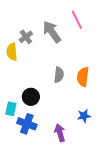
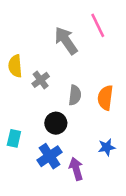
gray cross: (26, 37) -> (41, 80), moved
black circle: (31, 97) -> (56, 123), moved
blue cross: (27, 124) -> (50, 156), moved, turned 36

